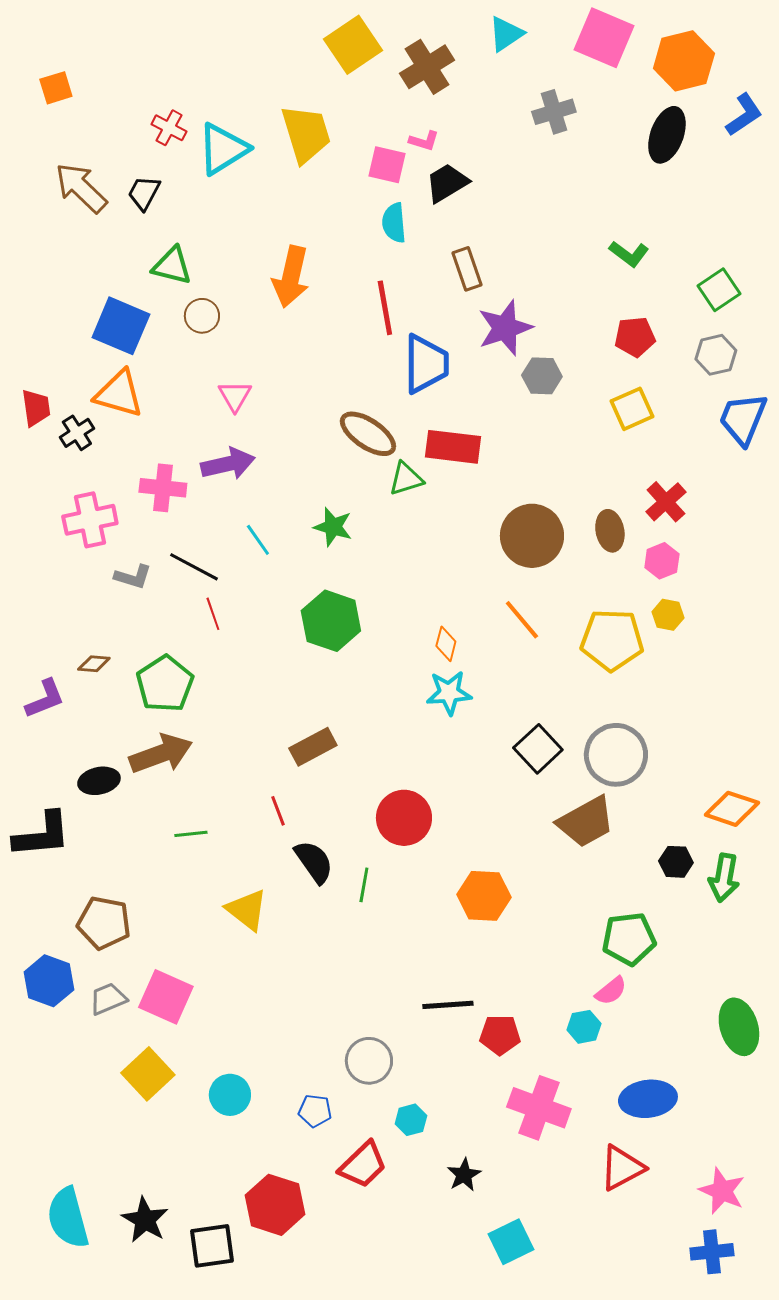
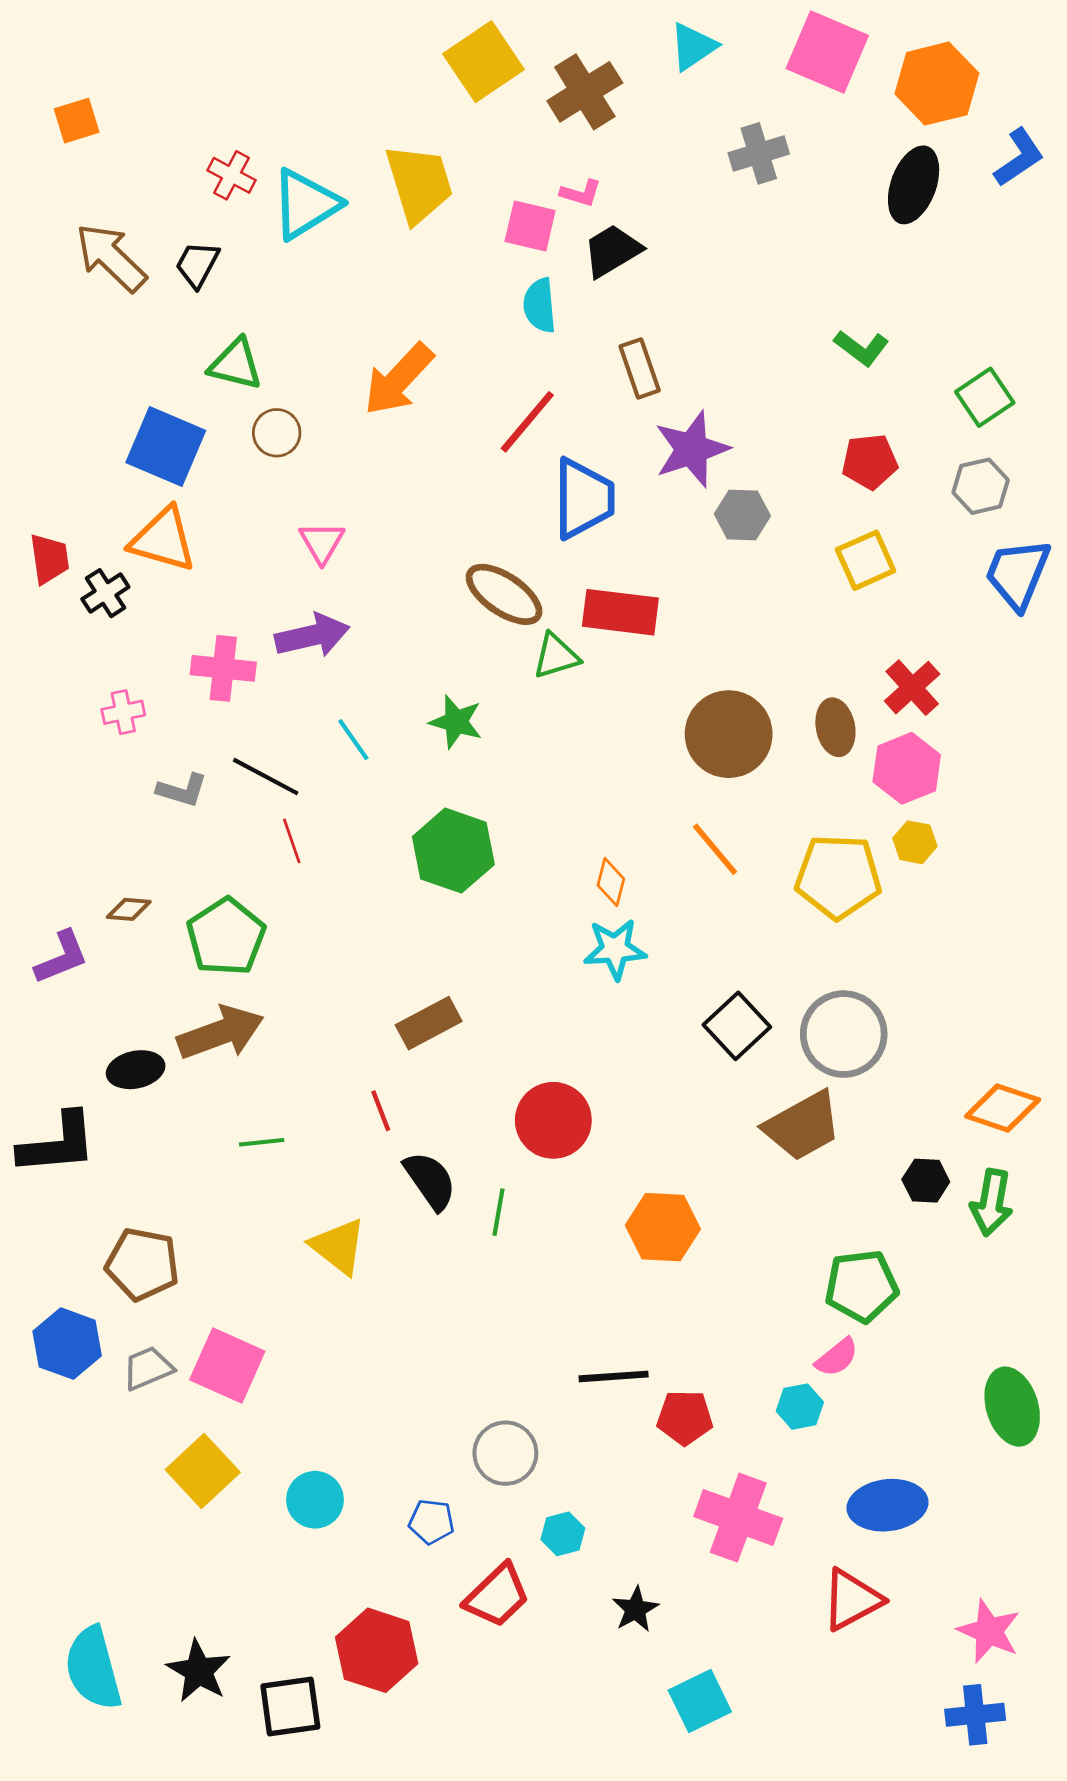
orange arrow: (291, 277) -> (399, 379), turned 30
red line: (385, 308) -> (527, 422), turned 50
pink cross: (90, 520) -> (123, 712), size x0.6
pink hexagon: (662, 561) -> (907, 768), size x1.4

